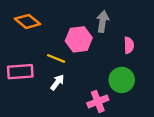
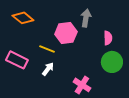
pink rectangle: (20, 72) -> (17, 60), turned 30
green circle: (122, 80) -> (112, 62), moved
pink cross: (98, 101) -> (82, 85), turned -36

